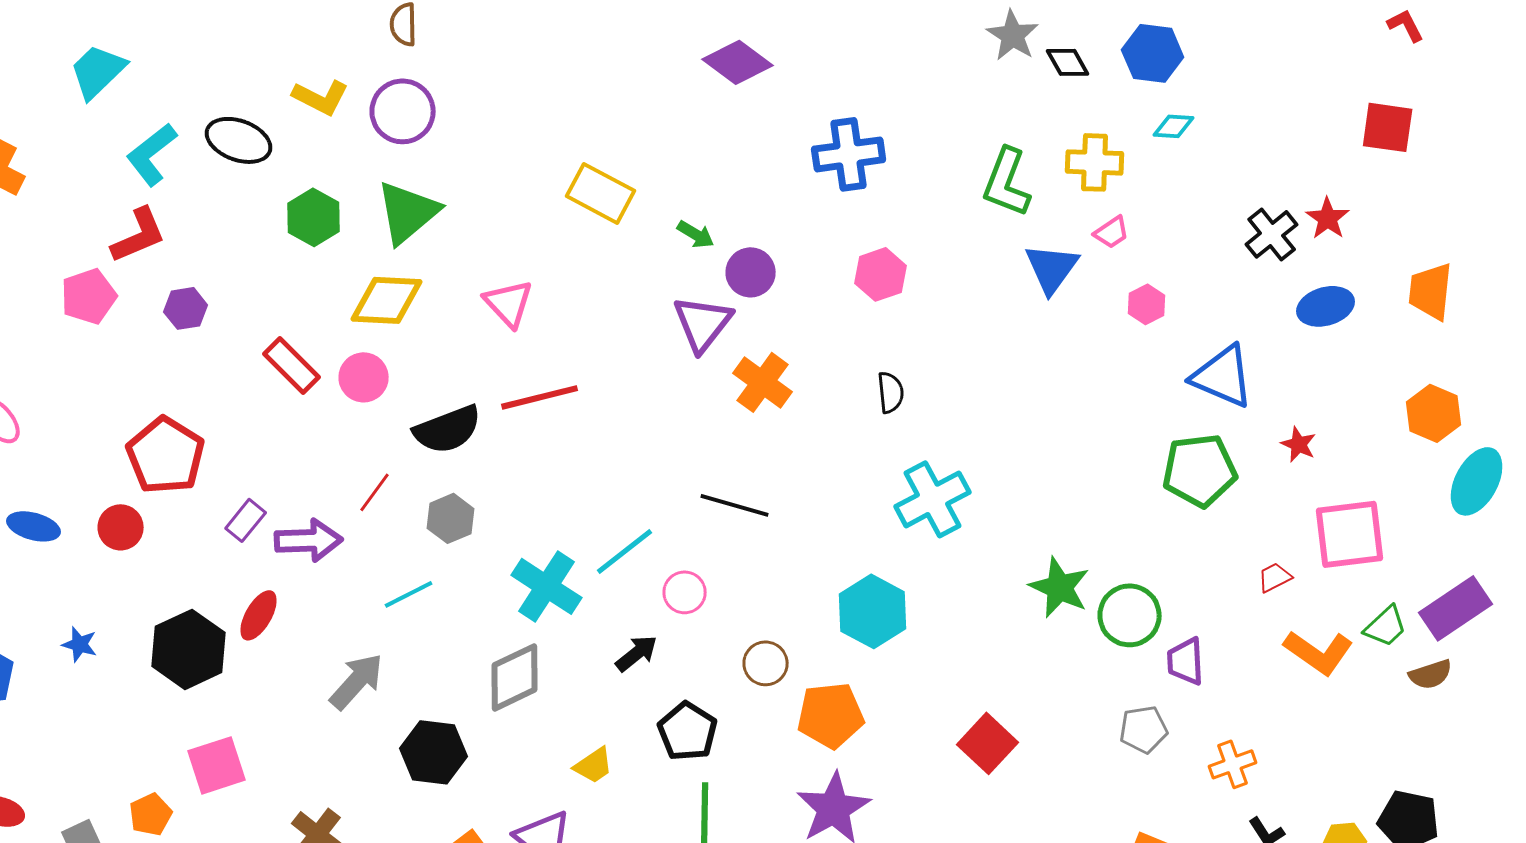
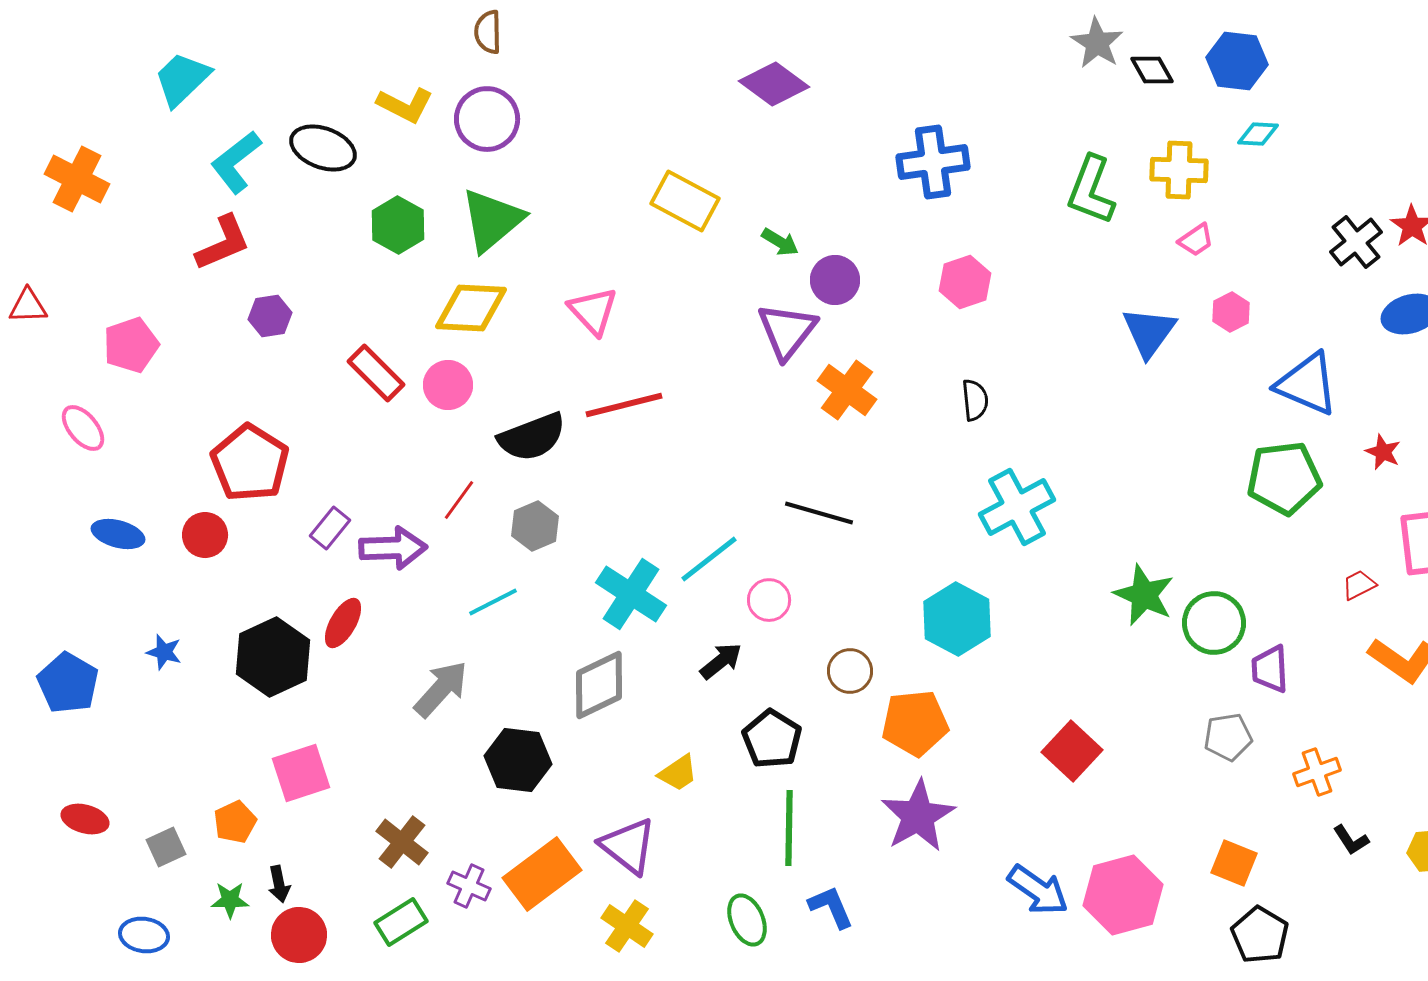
purple diamond: (738, 62) -> (774, 84), moved
blue triangle: (1052, 268) -> (1149, 332), moved
pink pentagon: (89, 296) -> (131, 345), moved

